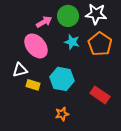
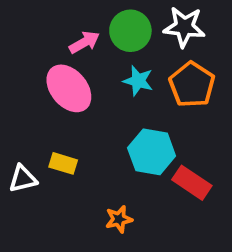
white triangle: (20, 70) -> (23, 179), moved
cyan hexagon: (62, 79) -> (152, 152), moved

